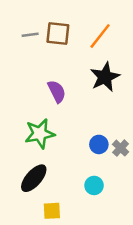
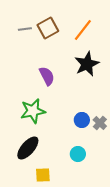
brown square: (58, 34) -> (48, 28), turned -35

